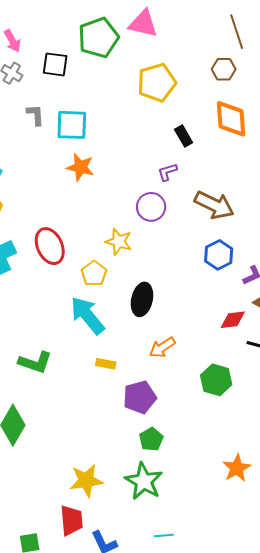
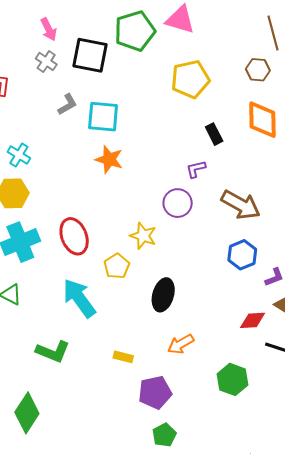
black square: (55, 64) -> (90, 55), size x1.4
gray L-shape: (35, 115) -> (67, 104), turned 60
cyan arrow: (87, 315) -> (79, 298), moved

